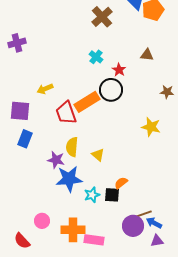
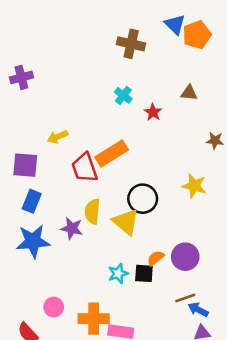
brown cross: (102, 17) -> (131, 44), turned -35
black circle: (111, 90) -> (143, 199), moved
yellow triangle: (98, 155) -> (126, 222), size x1.6
blue star: (69, 179) -> (33, 241), moved
purple circle: (133, 226) -> (185, 257), moved

